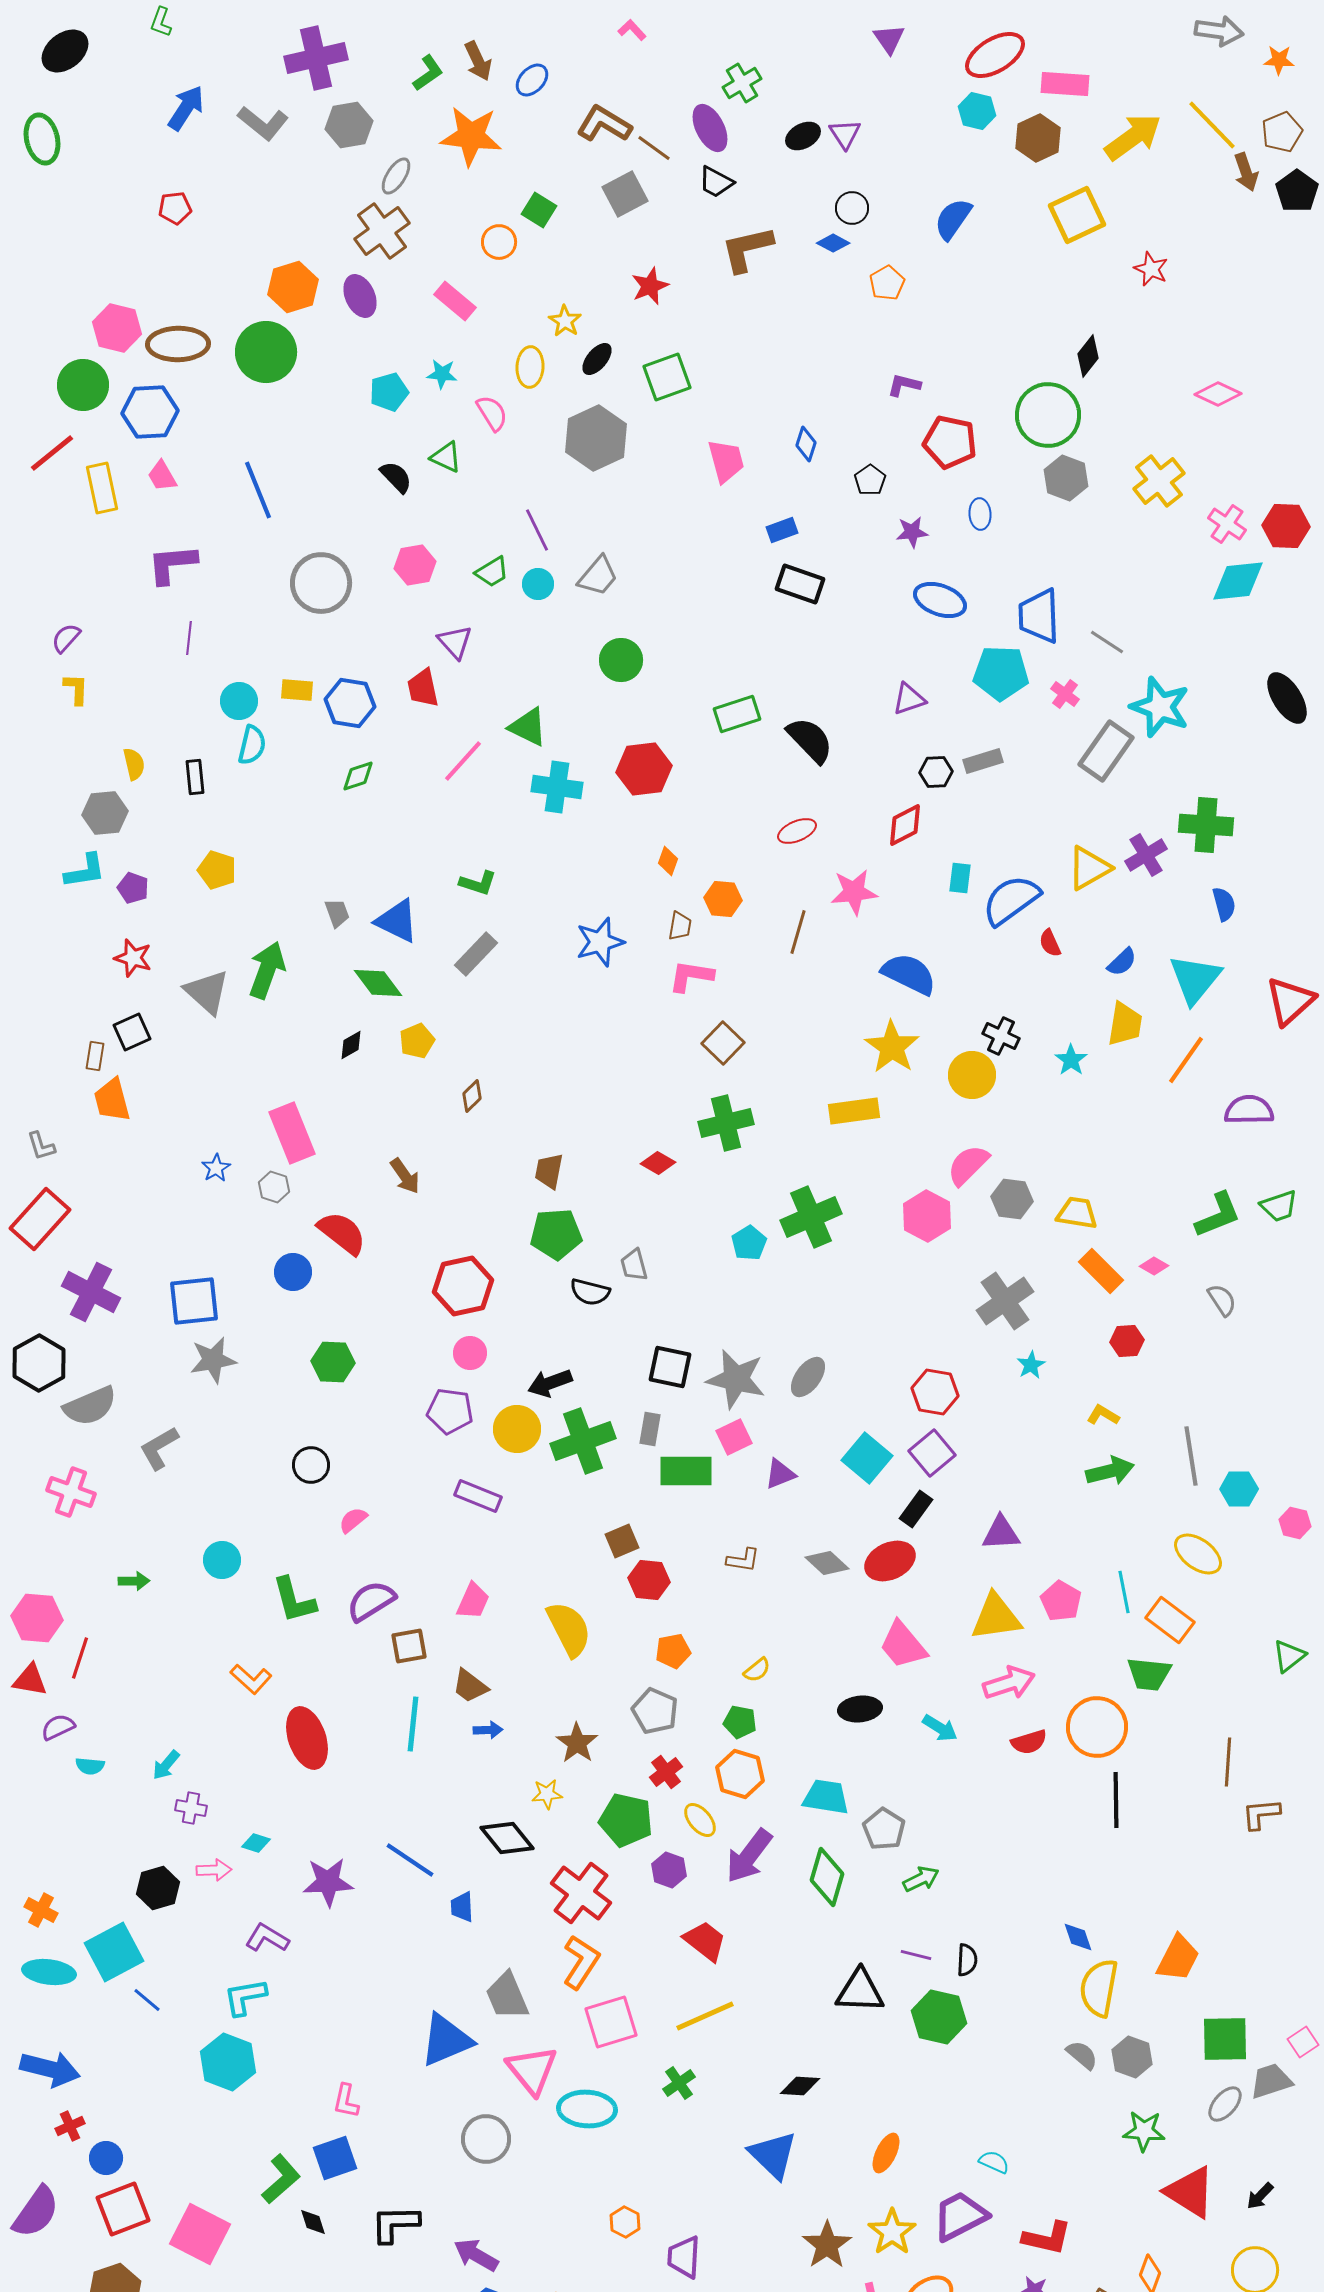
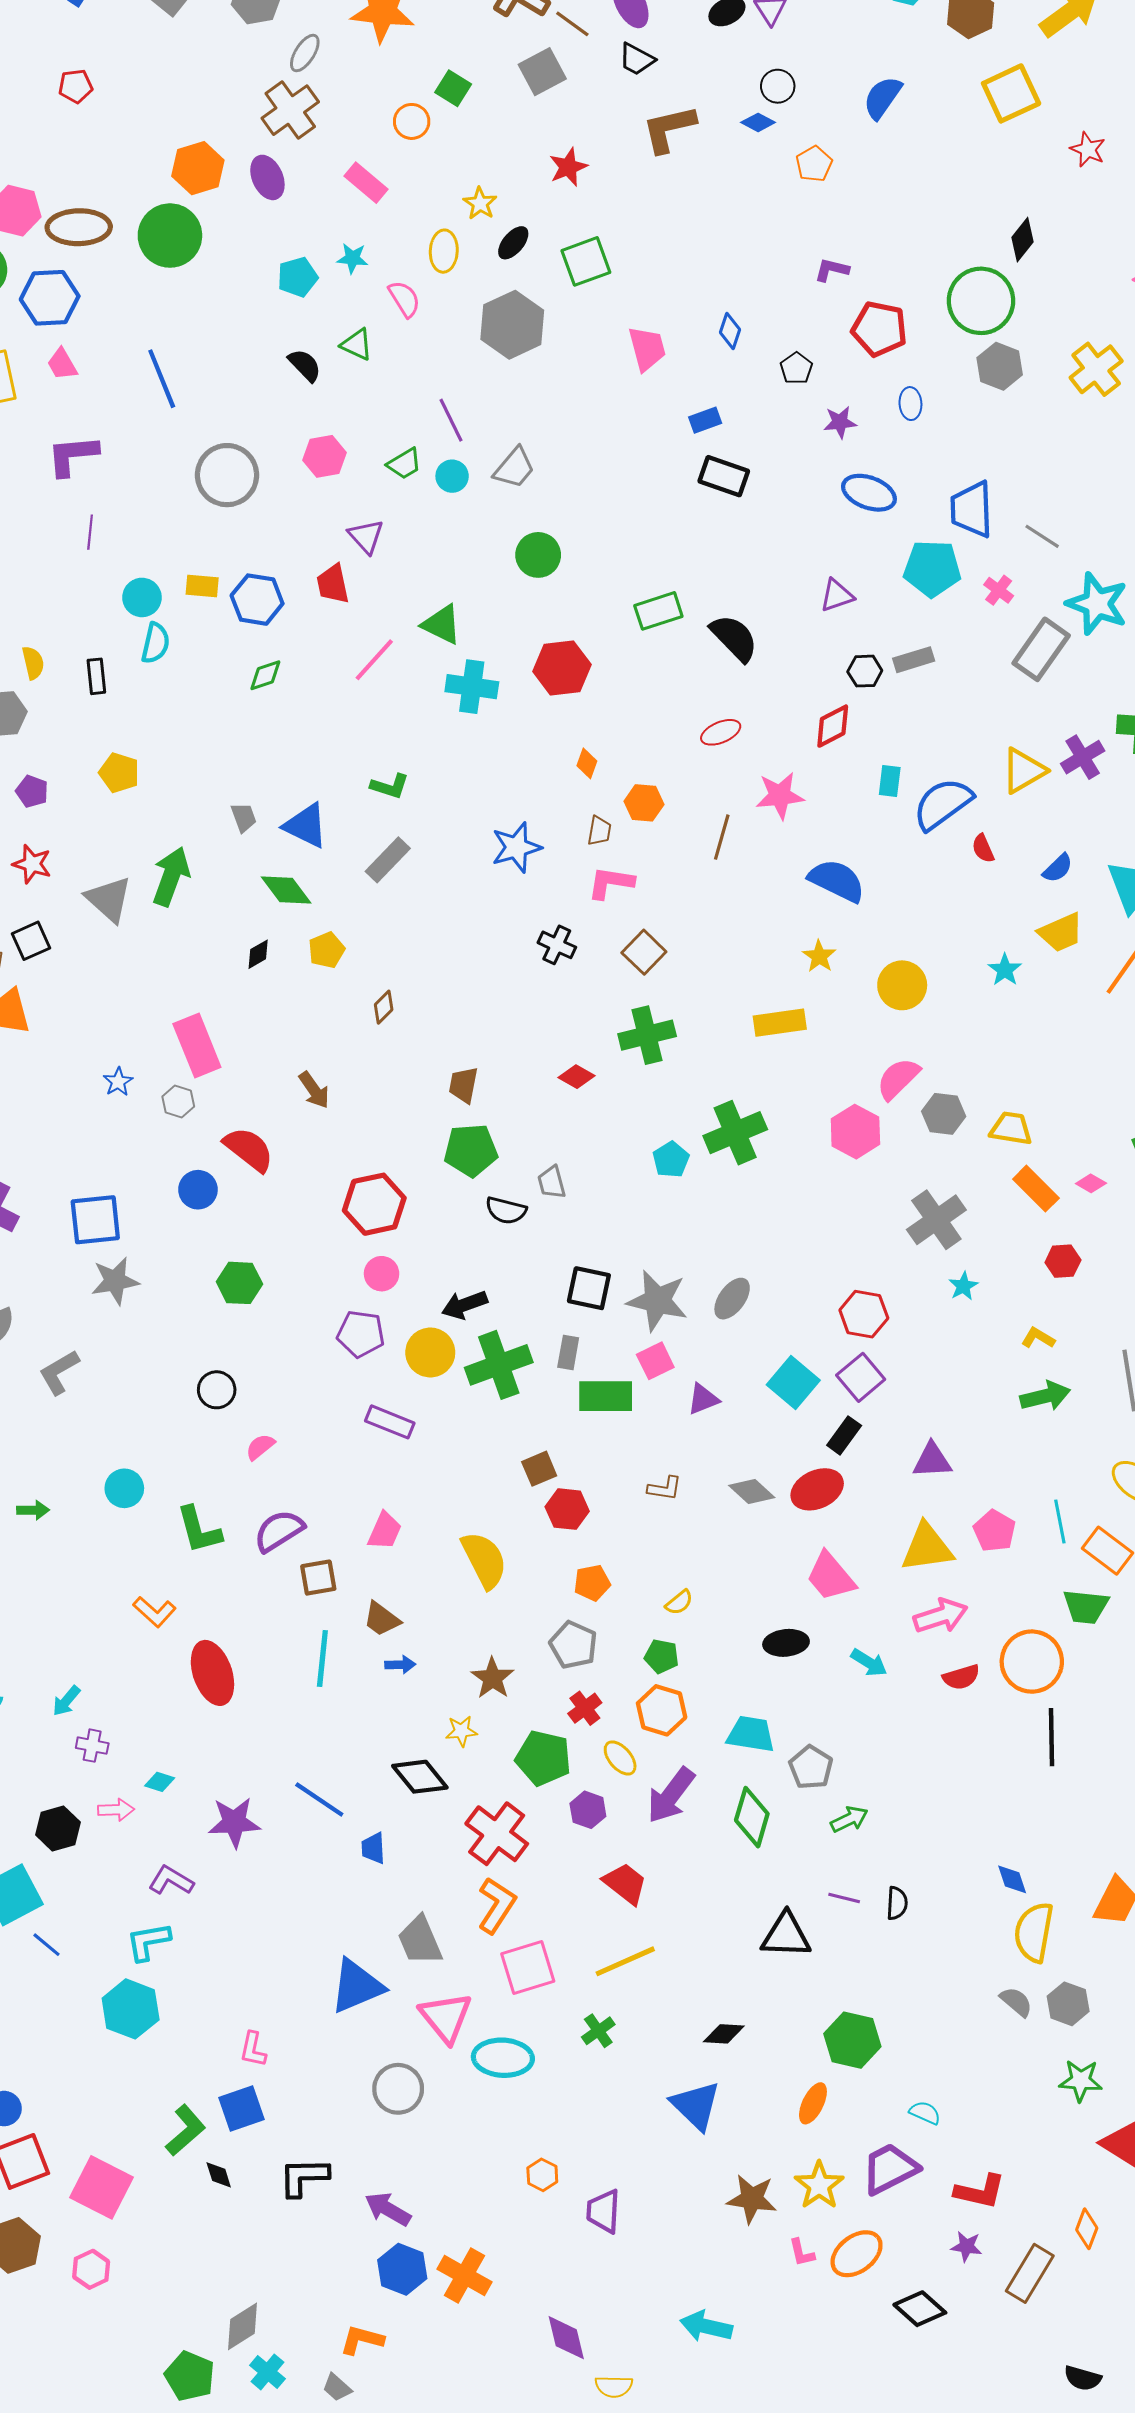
yellow trapezoid: (1125, 1024) -> (1061, 932), turned 57
black cross: (1001, 1036) -> (557, 945), moved
yellow star: (892, 1047) -> (819, 956), size x0.6
green hexagon: (939, 2017) -> (852, 2040), moved
brown star: (827, 2245) -> (752, 2199), turned -30

